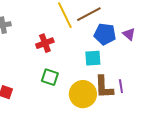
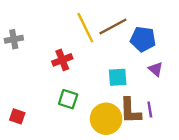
blue pentagon: (105, 34) -> (143, 39), moved
purple triangle: (129, 34) -> (156, 69), moved

